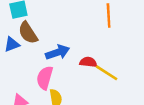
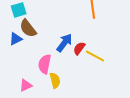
blue arrow: (58, 52) -> (64, 43), moved, turned -30
red semicircle: (88, 62) -> (79, 48), turned -56

